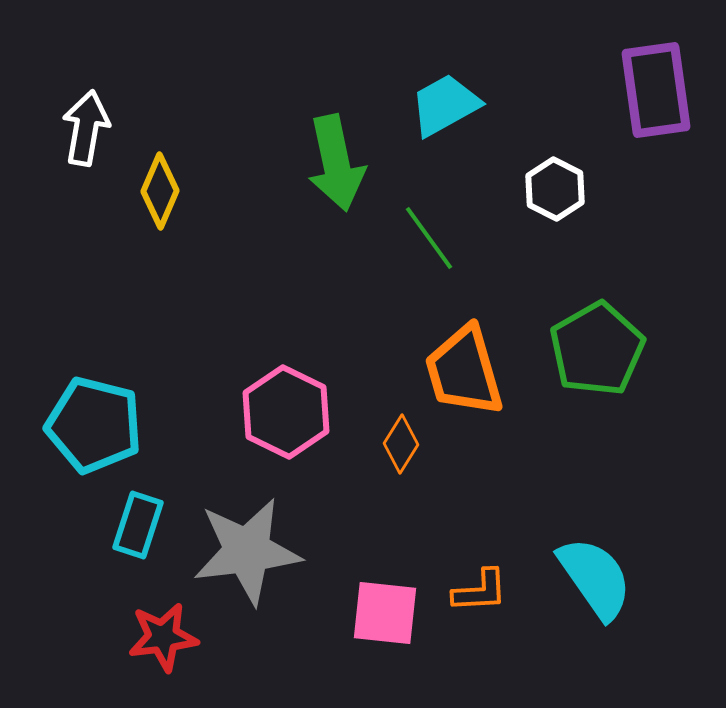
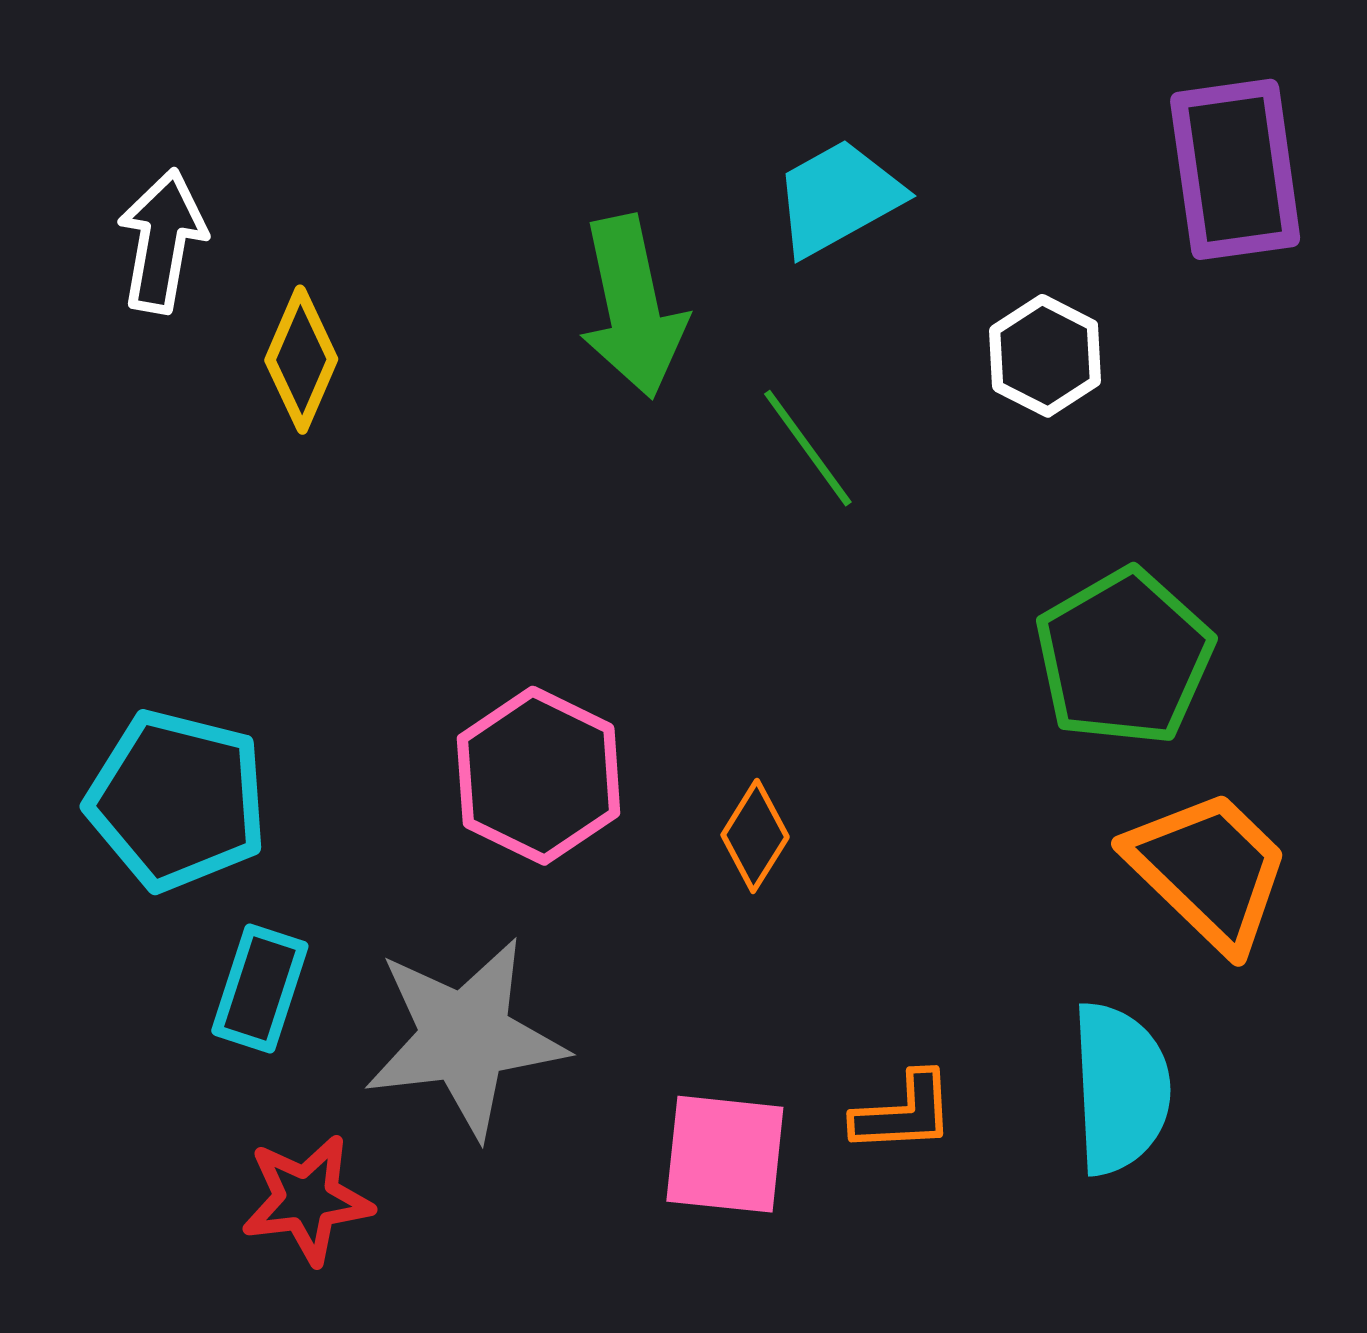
orange trapezoid: (464, 371) -> (1209, 870), moved, turned 150
cyan semicircle: (595, 578) -> (1120, 1088), turned 32

